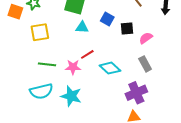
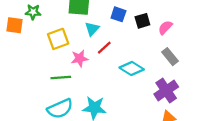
cyan triangle: (82, 27) -> (92, 29), turned -40
yellow square: (40, 32) -> (58, 39), moved
red line: (87, 54) -> (104, 48), moved
pink star: (73, 67) -> (80, 58), moved

